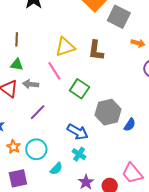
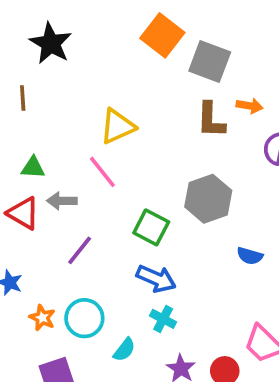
brown line: (17, 39) -> (23, 98), moved
brown L-shape: (96, 50) -> (211, 120), moved
green square: (79, 89) -> (151, 227), moved
gray hexagon: (108, 112) -> (208, 199), moved
blue semicircle: (130, 125) -> (250, 256), turned 80

